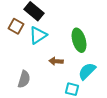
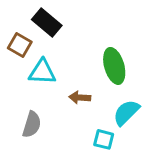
cyan triangle: (38, 35) -> (42, 72), moved, turned 36

